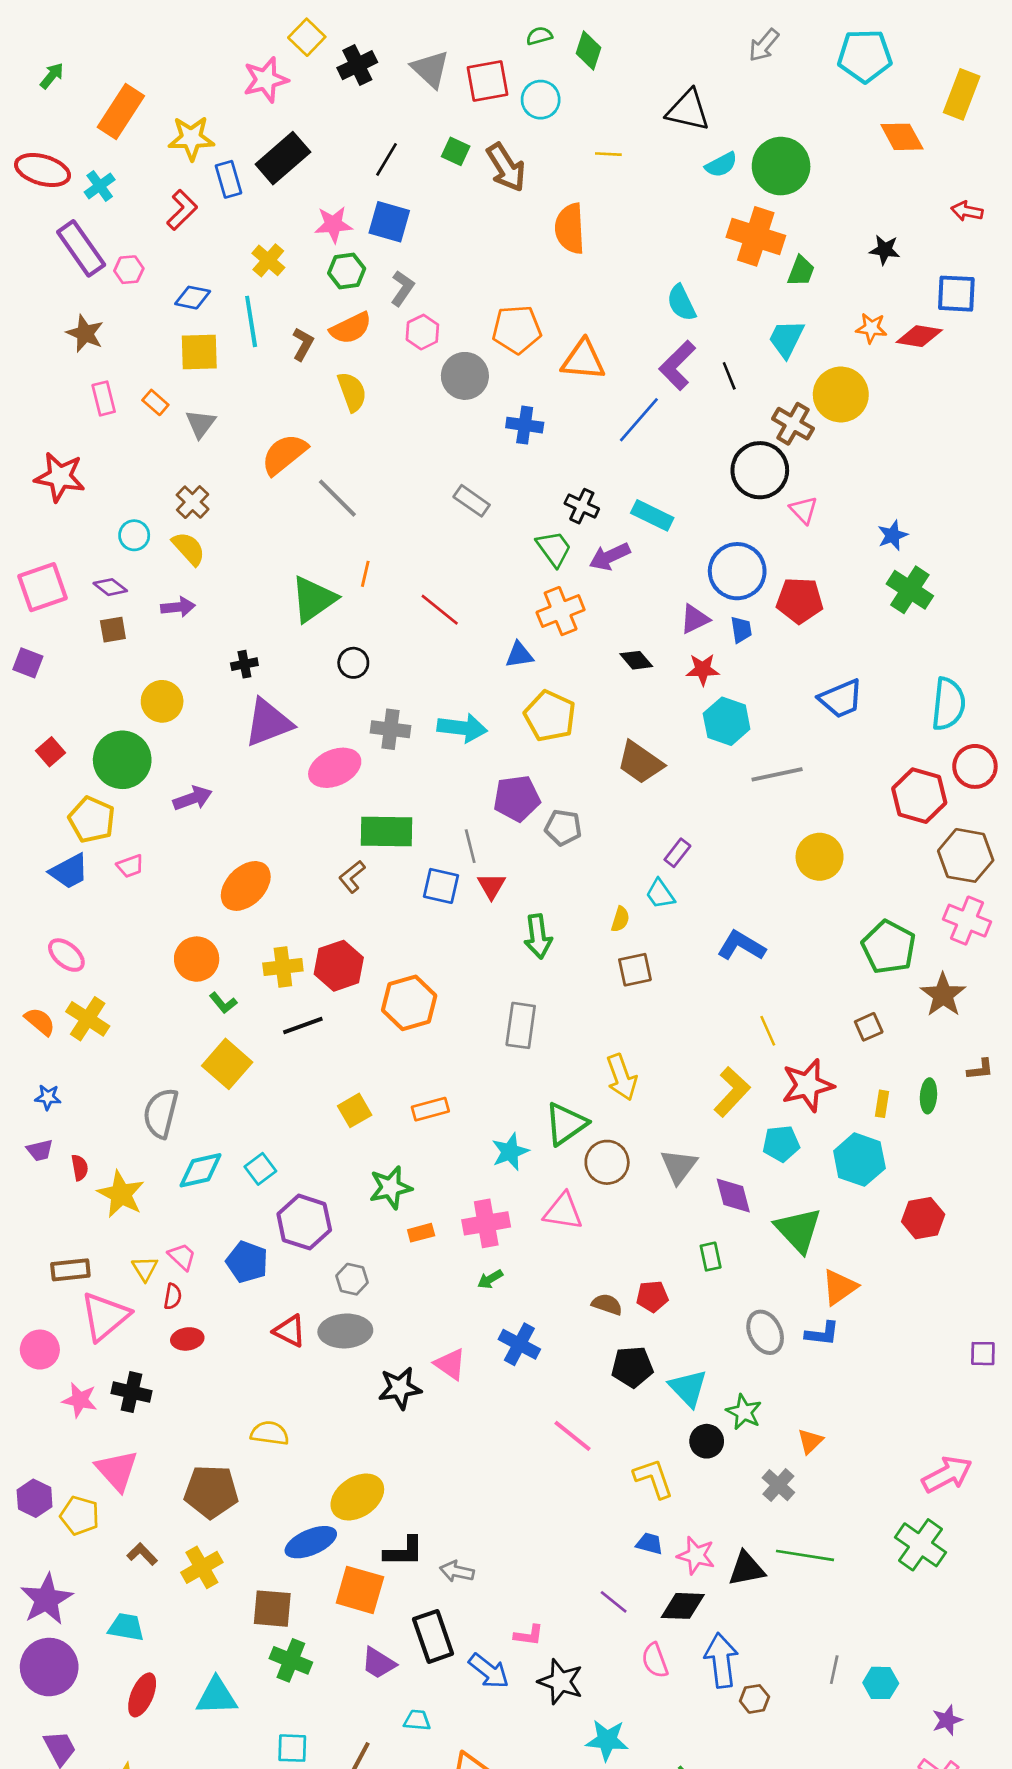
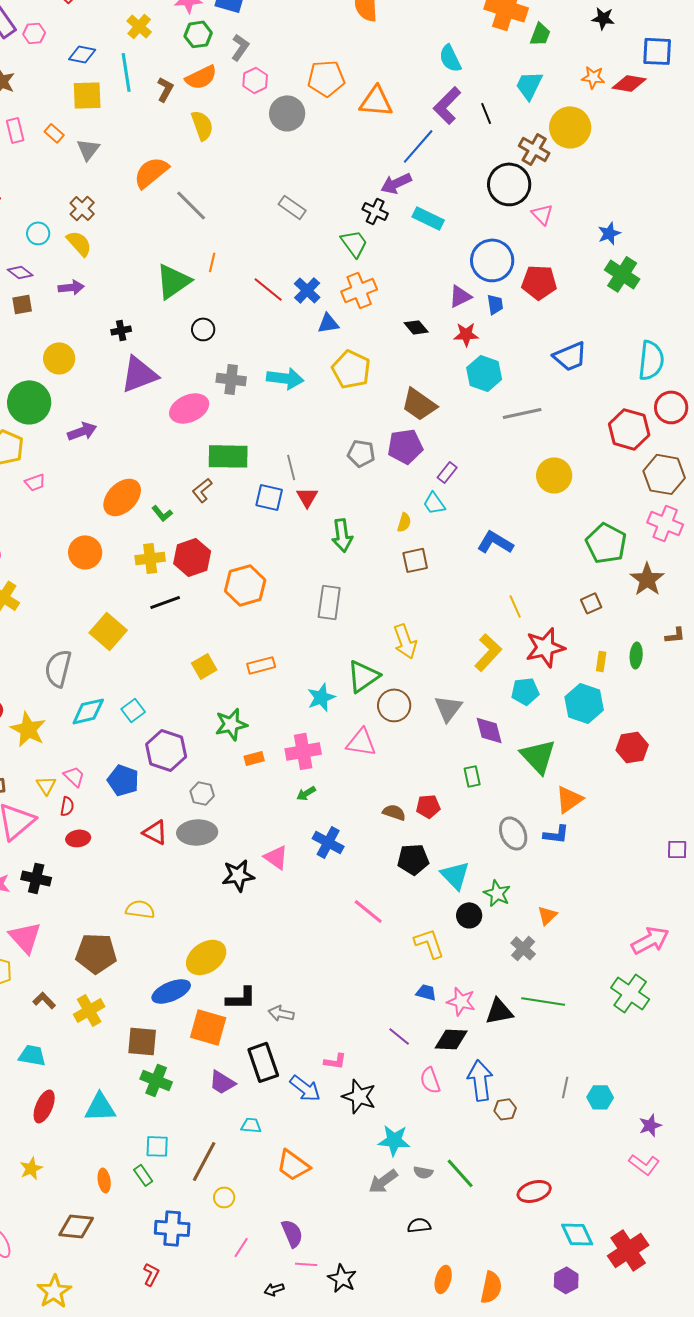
blue cross: (525, 425) -> (307, 290), moved, turned 36
purple arrow: (610, 557) -> (396, 183), moved
purple pentagon: (517, 798) -> (405, 446), moved
green L-shape: (223, 1003) -> (162, 513), moved

